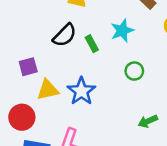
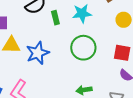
green circle: (134, 71) -> (83, 48), size x1.6

